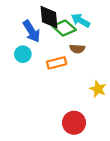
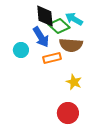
blue arrow: (32, 31) -> (41, 37), moved
brown semicircle: (77, 49) -> (71, 45), size x1.6
yellow star: (98, 89) -> (74, 82), moved

